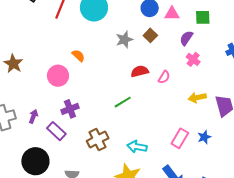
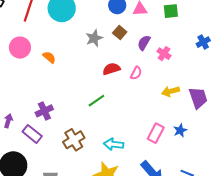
purple semicircle: (186, 38) -> (144, 43), moved
pink circle: (58, 76) -> (20, 48), moved

